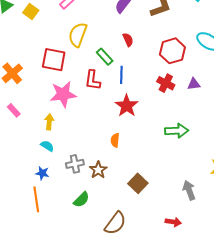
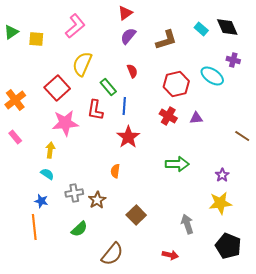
yellow square: (31, 12) -> (36, 39), turned -35
red square: (54, 60) -> (57, 88), turned 35

